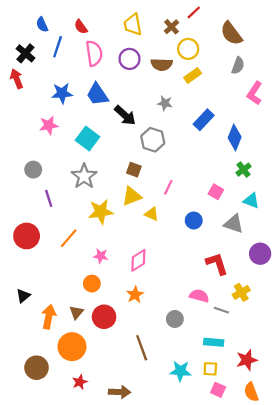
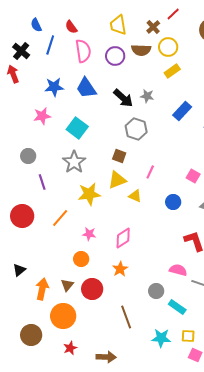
brown semicircle: (162, 64) -> (141, 50), moved
black arrow: (125, 115) -> (123, 98), moved
cyan rectangle: (214, 342) -> (177, 307), moved, turned 30

